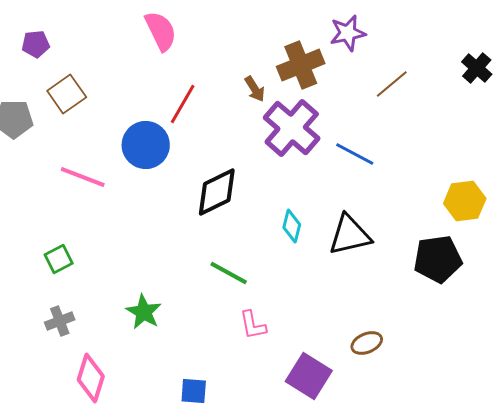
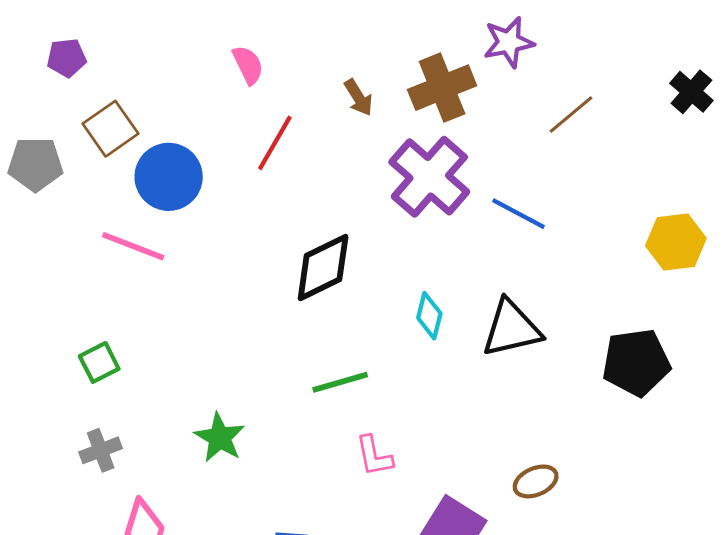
pink semicircle: (161, 31) -> (248, 65), moved, size x0.7
brown arrow: (255, 89) -> (358, 97), moved
blue circle: (146, 145) -> (169, 177), moved
yellow hexagon: (465, 201) -> (676, 242), moved
green line: (229, 273) -> (340, 382), turned -45

